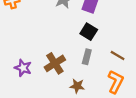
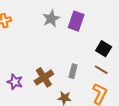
black square: (89, 32) -> (104, 49), moved

